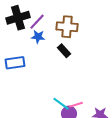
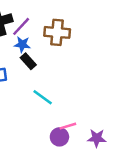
black rectangle: (64, 51) -> (28, 61), moved
cyan line: (61, 104) -> (43, 97), moved

